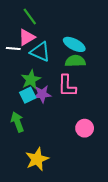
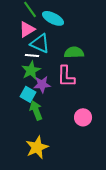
cyan ellipse: (74, 44) -> (53, 18), moved
white line: (13, 49) -> (32, 55), moved
cyan square: (28, 95) -> (28, 94), moved, turned -35
green arrow: (17, 122) -> (36, 110), moved

